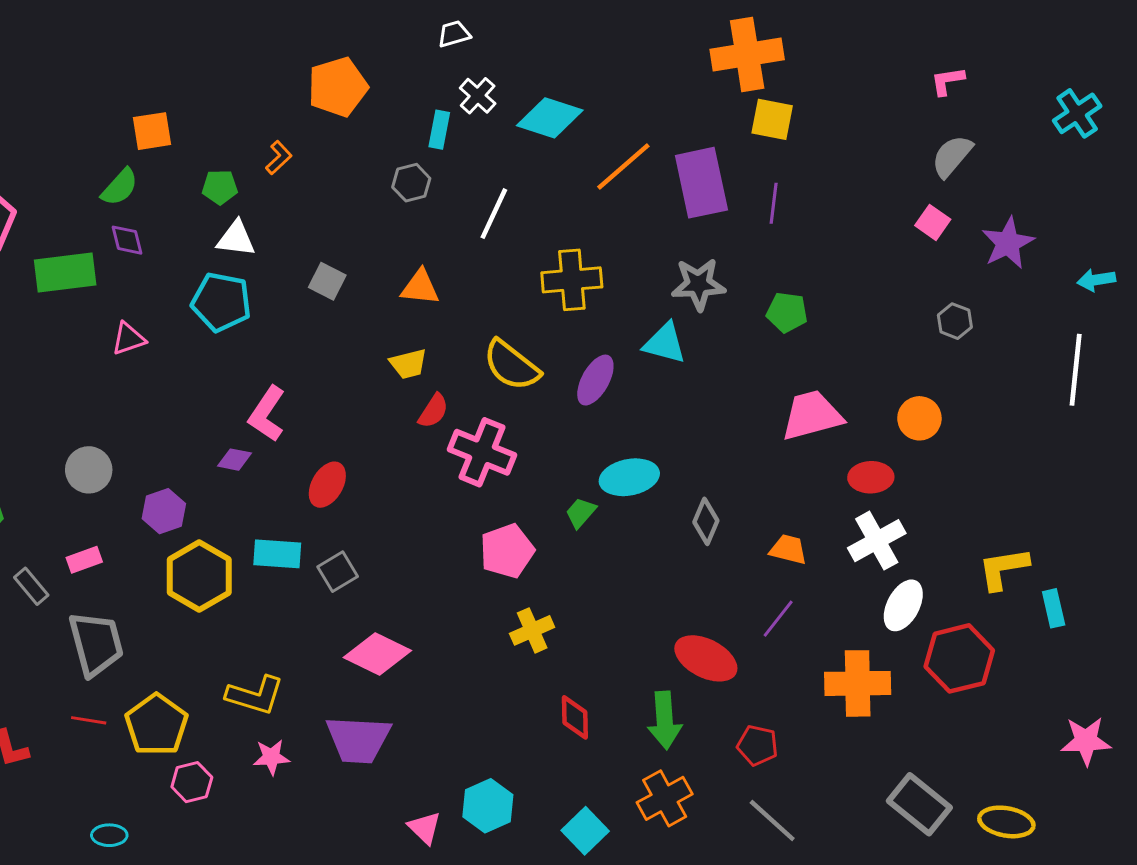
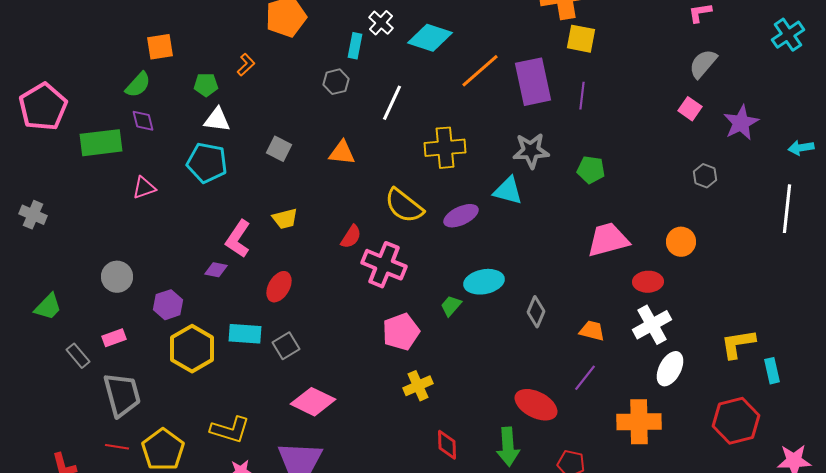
yellow trapezoid: (408, 364) -> (285, 219), moved
purple ellipse: (595, 380) -> (461, 216), turned 36
red hexagon: (959, 658) -> (736, 421), moved

